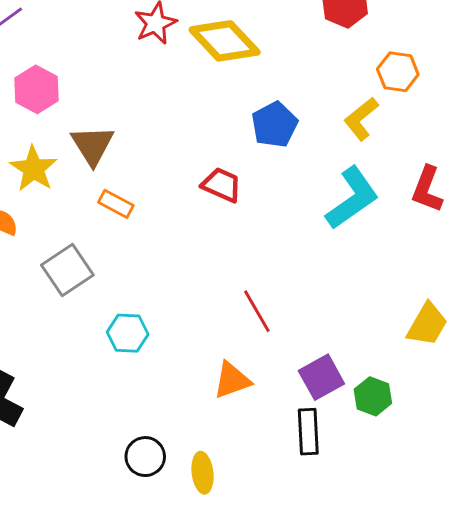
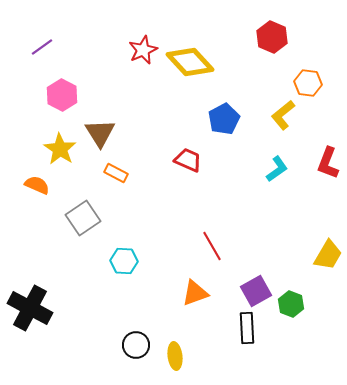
cyan L-shape: (352, 198) -> (277, 169), size x0.6

